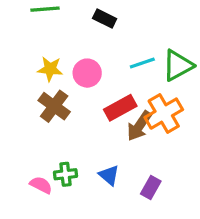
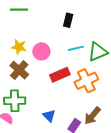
black rectangle: (105, 19) -> (68, 20), moved, turned 72
brown arrow: (139, 126) -> (92, 116), moved
green cross: (65, 174) -> (15, 101), moved, size x1.5

